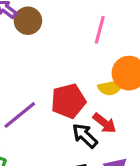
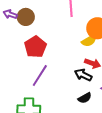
red pentagon: (68, 101) -> (35, 47), moved

